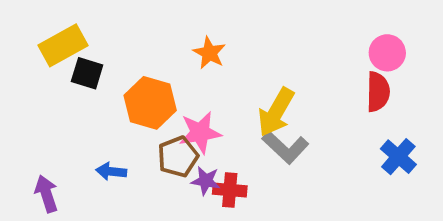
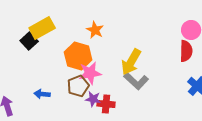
yellow rectangle: (63, 45) -> (42, 28), moved
black square: (87, 73) -> (29, 41), turned 30
orange hexagon: (150, 103) -> (78, 56), moved

